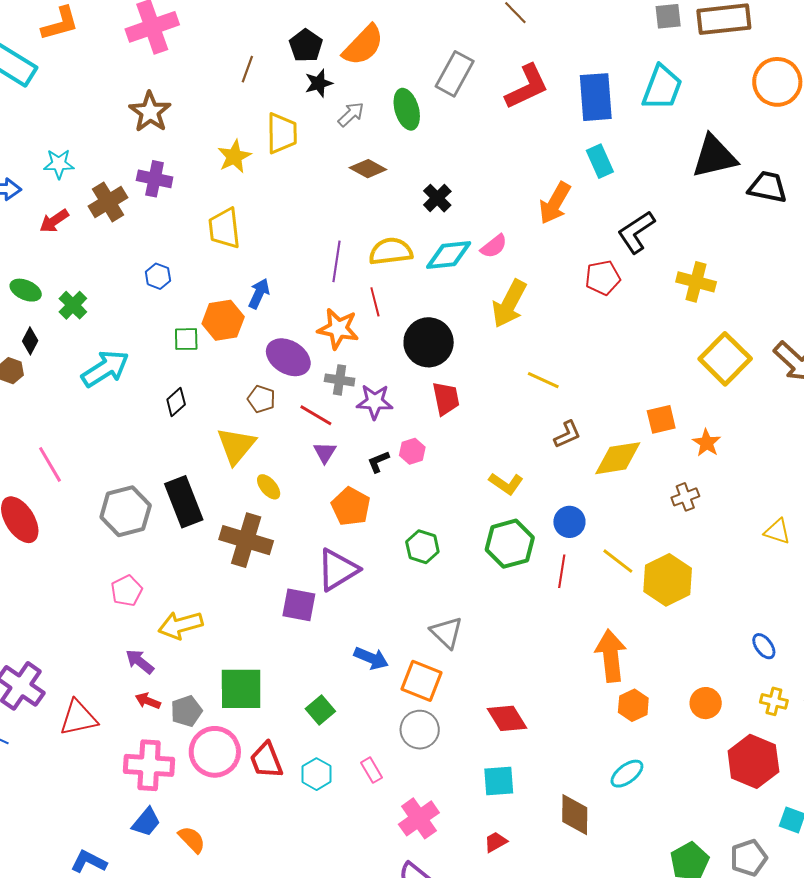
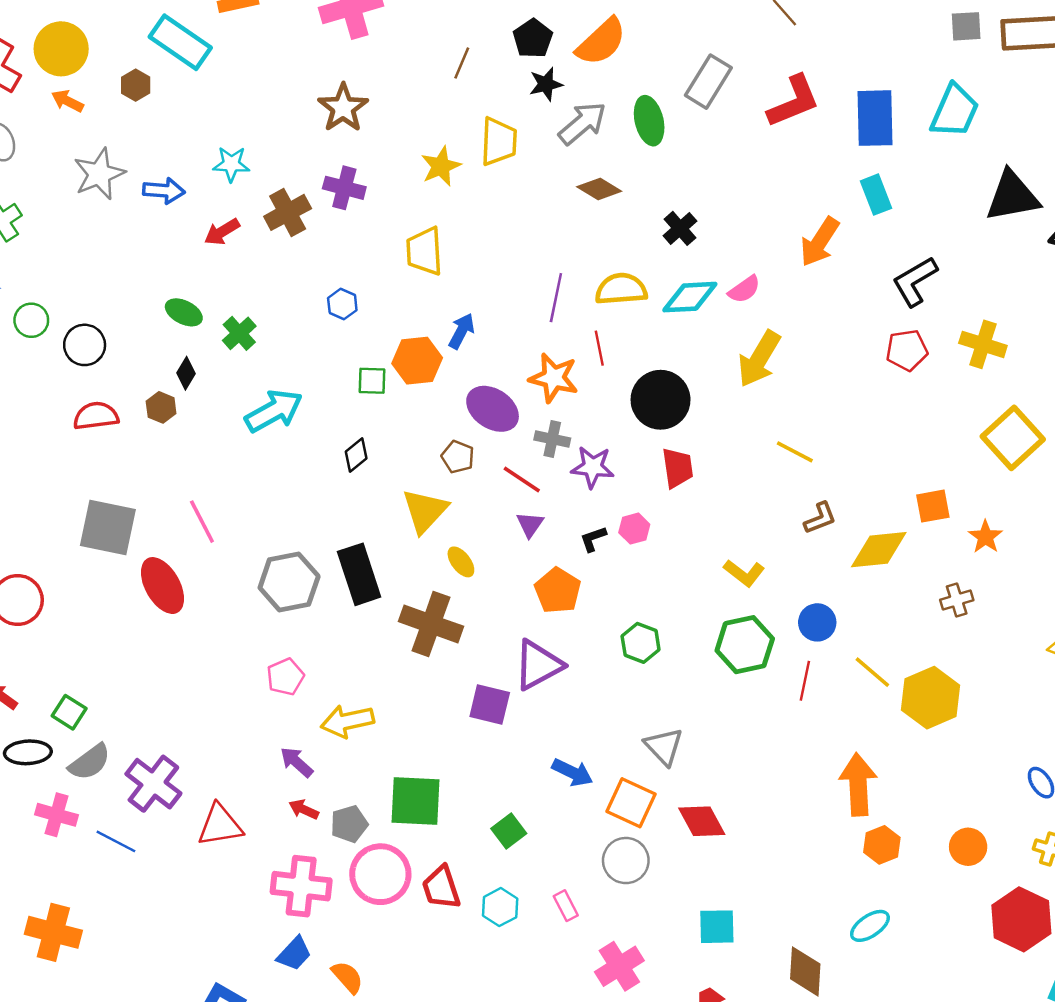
gray arrow: (351, 114) -> (582, 123), size x1.5
red pentagon: (603, 278) -> (907, 350), moved
red diamond: (507, 718) -> (702, 821), moved

